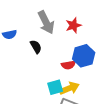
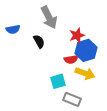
red star: (73, 25) -> (77, 35), moved
yellow arrow: (69, 88) -> (85, 73), moved, turned 42

